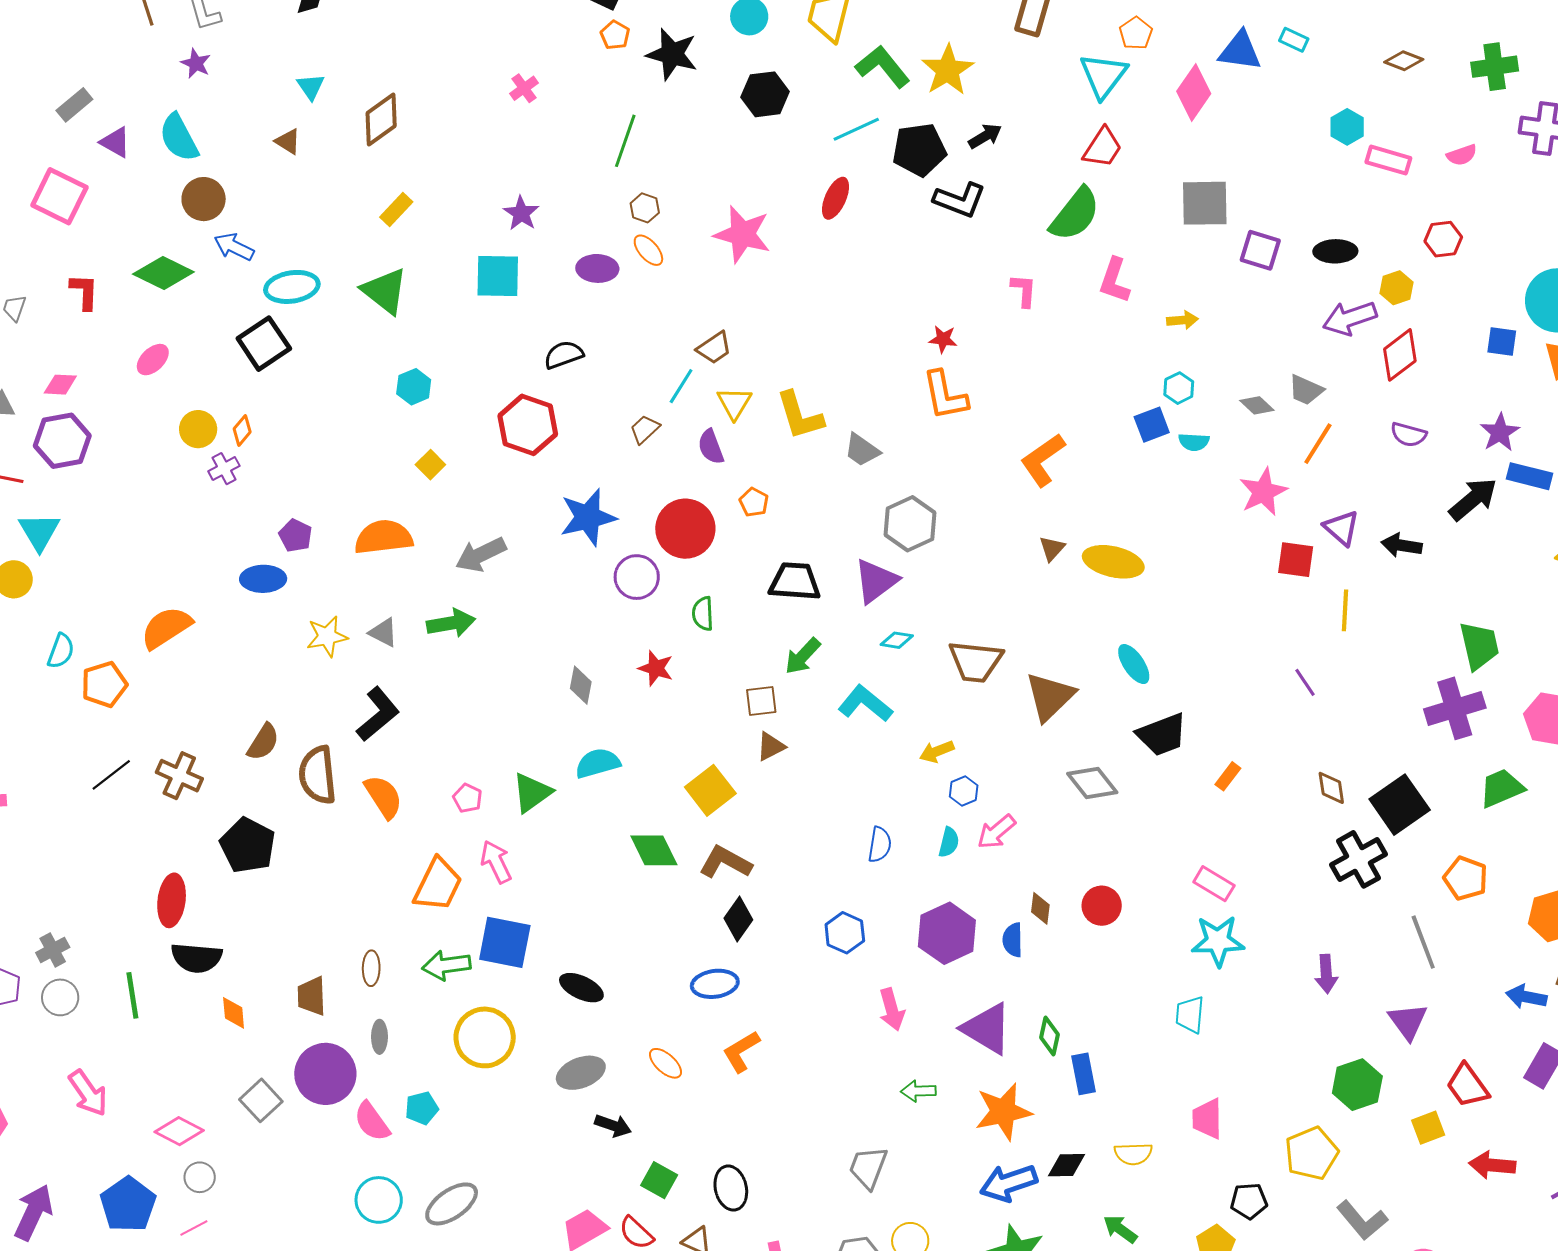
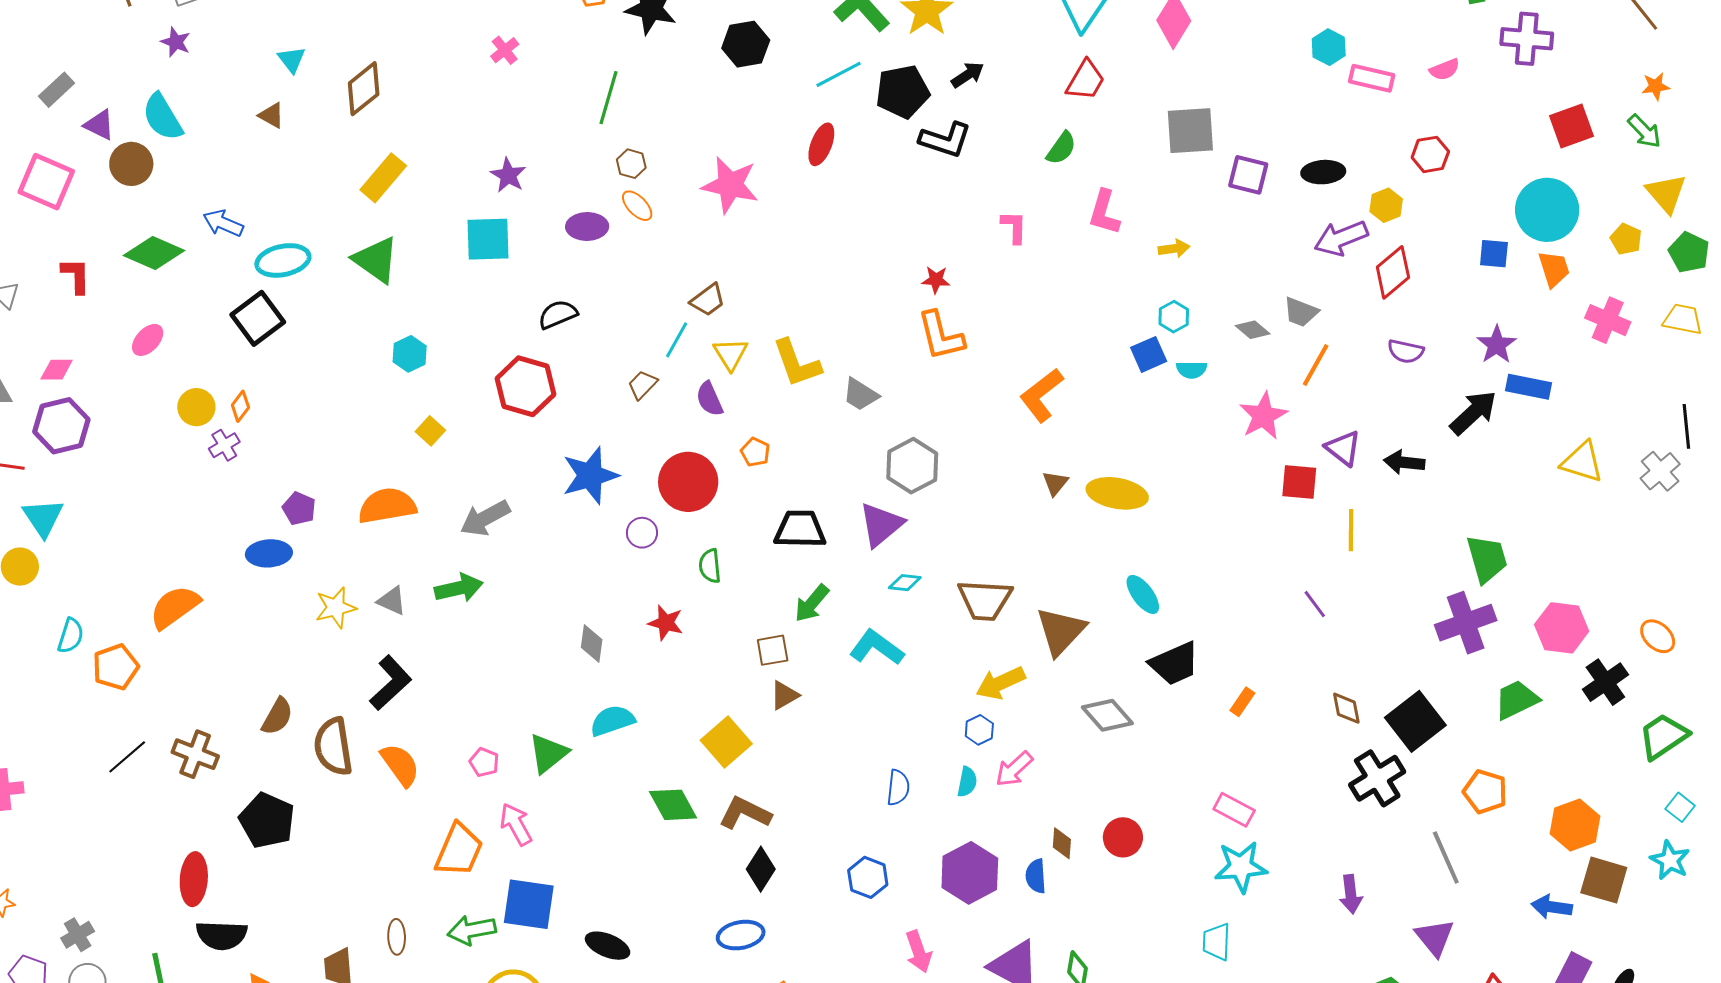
brown circle: (204, 199) -> (131, 164), moved
yellow rectangle: (396, 209) -> (383, 178), size x1.4
green semicircle: (1075, 214) -> (1061, 148), size x0.6
purple circle: (637, 577) -> (642, 533), size x0.7
yellow arrow: (937, 752) -> (1000, 683), moved, size x1.4

